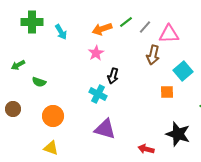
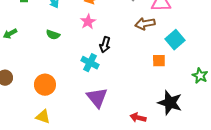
brown arrow: (153, 55) -> (145, 24), turned 66
green semicircle: (39, 82) -> (53, 35), moved
purple triangle: (105, 129) -> (97, 98), turned 35

